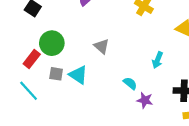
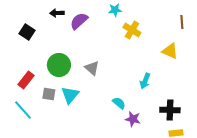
green circle: (52, 43) -> (59, 65), moved
cyan triangle: (78, 75) -> (70, 95), turned 36

